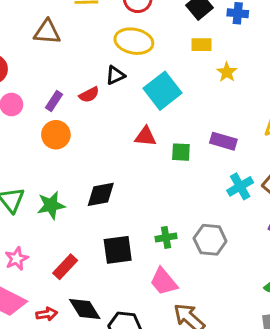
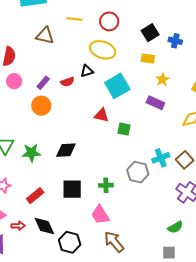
purple rectangle: (223, 141) -> (155, 103), moved
gray hexagon: (210, 240) -> (138, 172), moved

